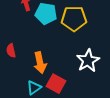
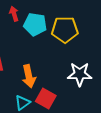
white star: (88, 61) -> (80, 74), turned 30

